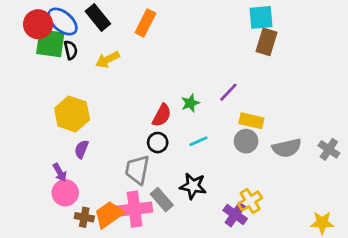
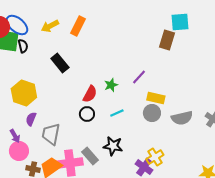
black rectangle: (98, 17) -> (60, 63), moved
cyan square: (261, 17) -> (180, 22), moved
yellow arrow: (107, 60) -> (50, 26), moved
gray trapezoid: (137, 170) -> (51, 134), moved

